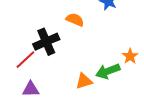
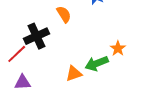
orange semicircle: (75, 20) -> (64, 14), turned 36

